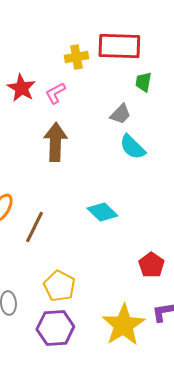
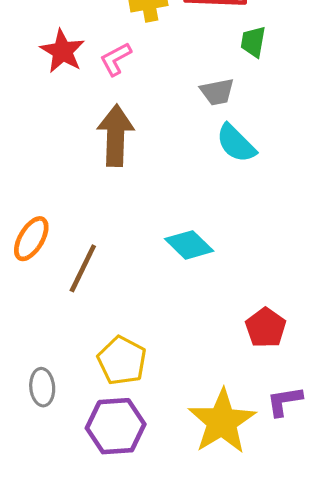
gray trapezoid: (120, 114) -> (217, 92), turned 35

